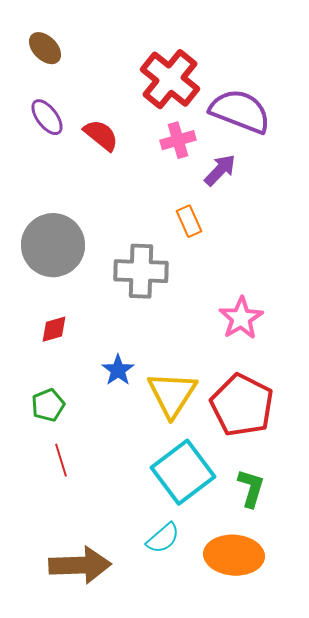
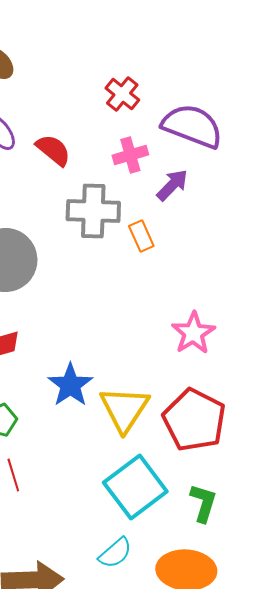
red cross: (170, 79) -> (122, 94), size x0.6
gray cross: (141, 271) -> (93, 211), moved
blue star: (118, 370) -> (70, 385), size x1.4

